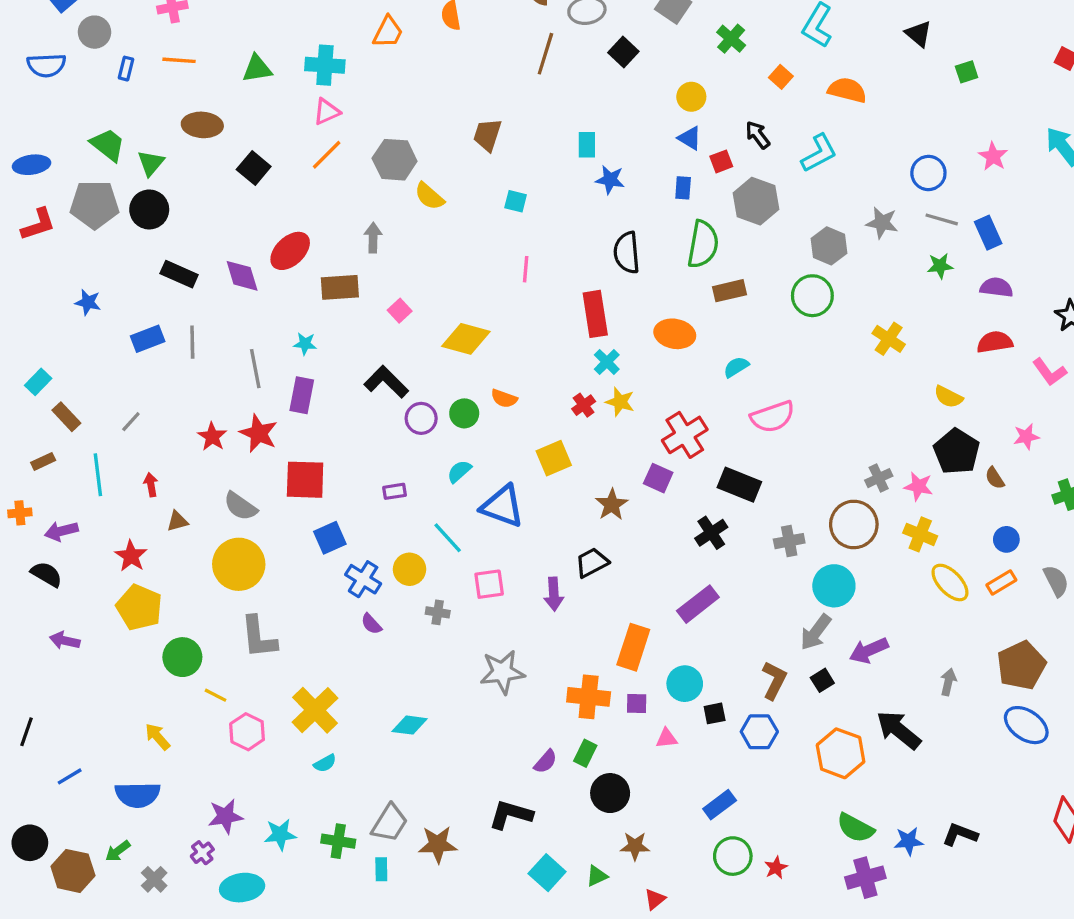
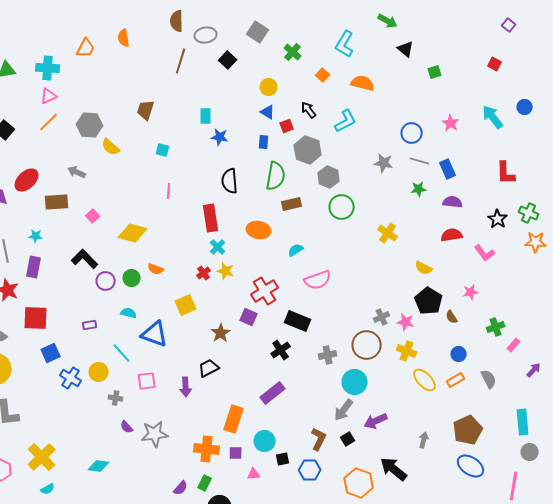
gray arrow: (373, 238) -> (77, 172), turned -66
gray hexagon: (829, 246) -> (329, 177), moved
cyan semicircle: (459, 471) -> (129, 313), turned 56
purple semicircle: (371, 624) -> (127, 427), moved

